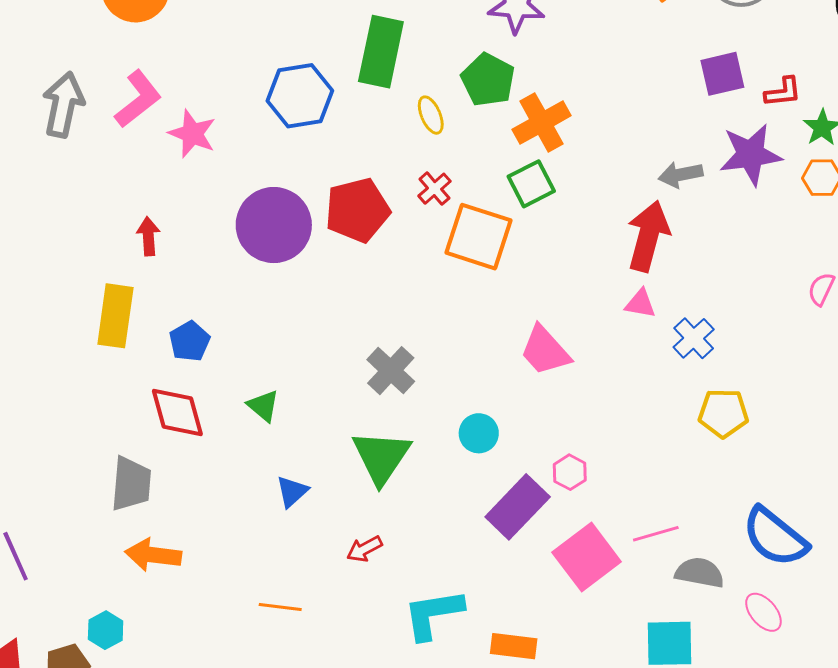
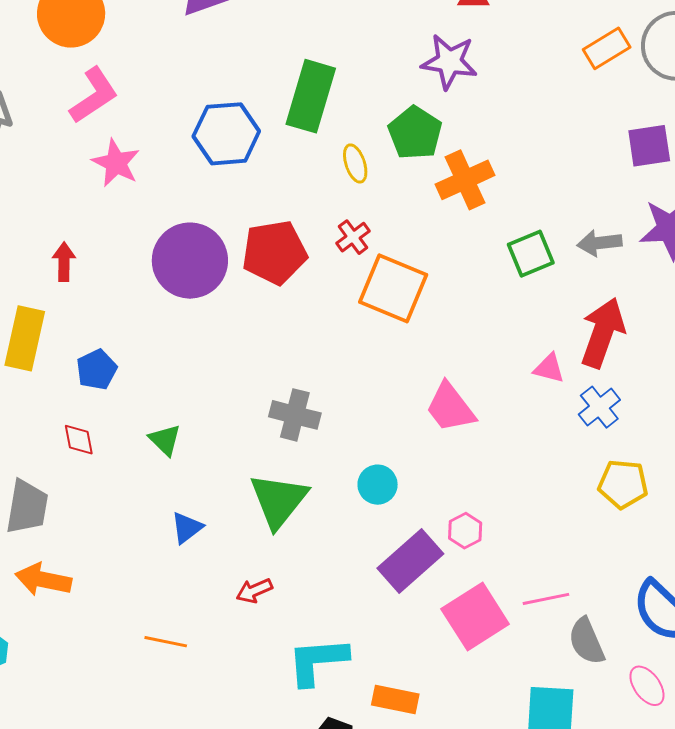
pink L-shape: (138, 99) -> (94, 95), moved
green square: (531, 184) -> (531, 254), moved
red arrow: (648, 236) -> (603, 333), moved
gray cross: (391, 371) -> (295, 415), turned -33
red diamond: (177, 412) -> (79, 440), size x0.6
gray semicircle: (700, 573) -> (587, 641), turned -129

